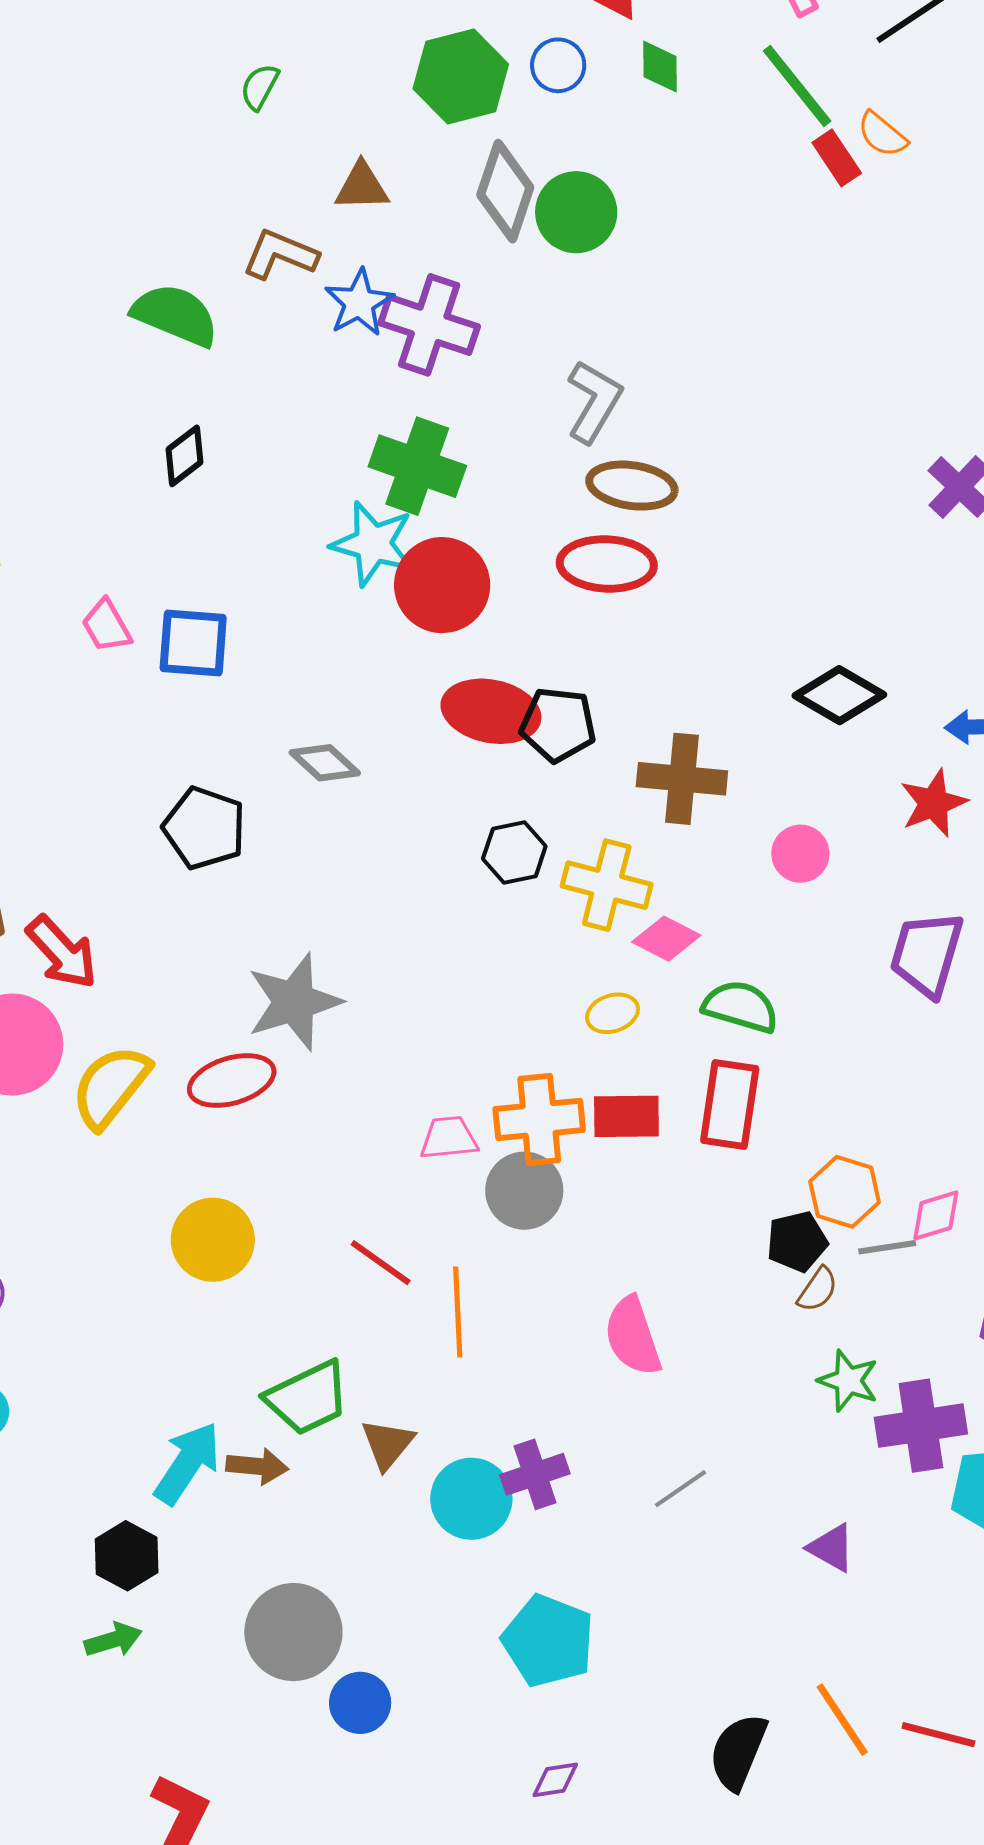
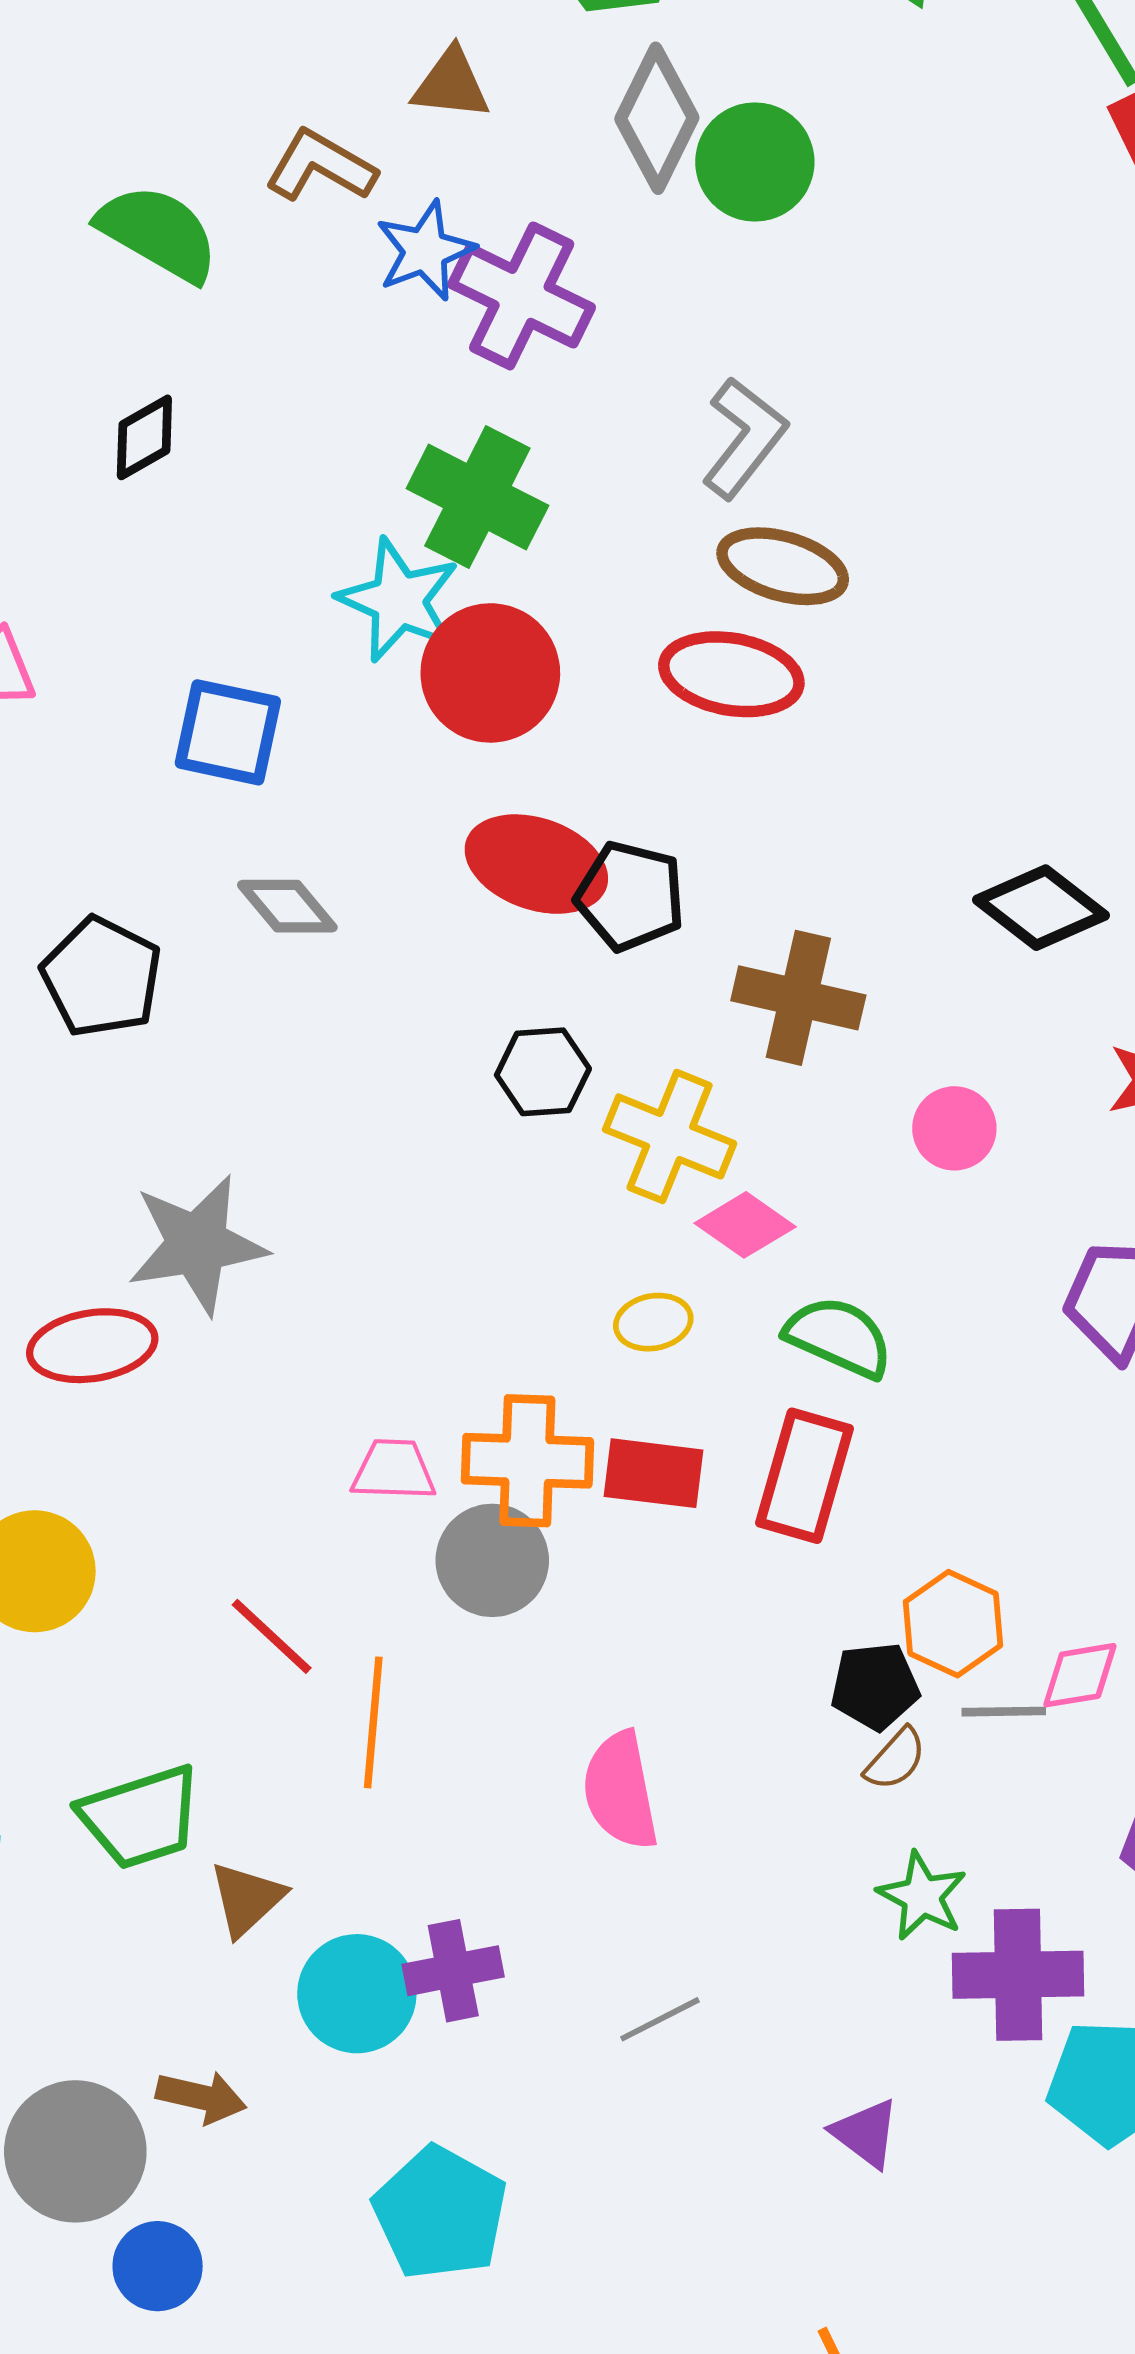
blue square: (193, 643) -> (228, 732), moved
brown arrow: (257, 1466) -> (201, 2097), moved

